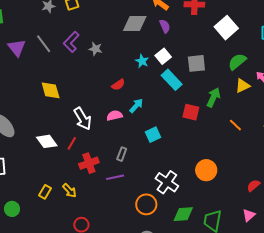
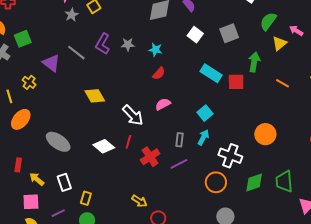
cyan star: (142, 61) -> (155, 50), moved
cyan rectangle: (172, 80) -> (211, 73), moved
cyan arrow: (136, 106) -> (203, 137), moved
yellow arrow: (69, 190) -> (139, 201), moved
yellow rectangle: (45, 192) -> (86, 198), moved

